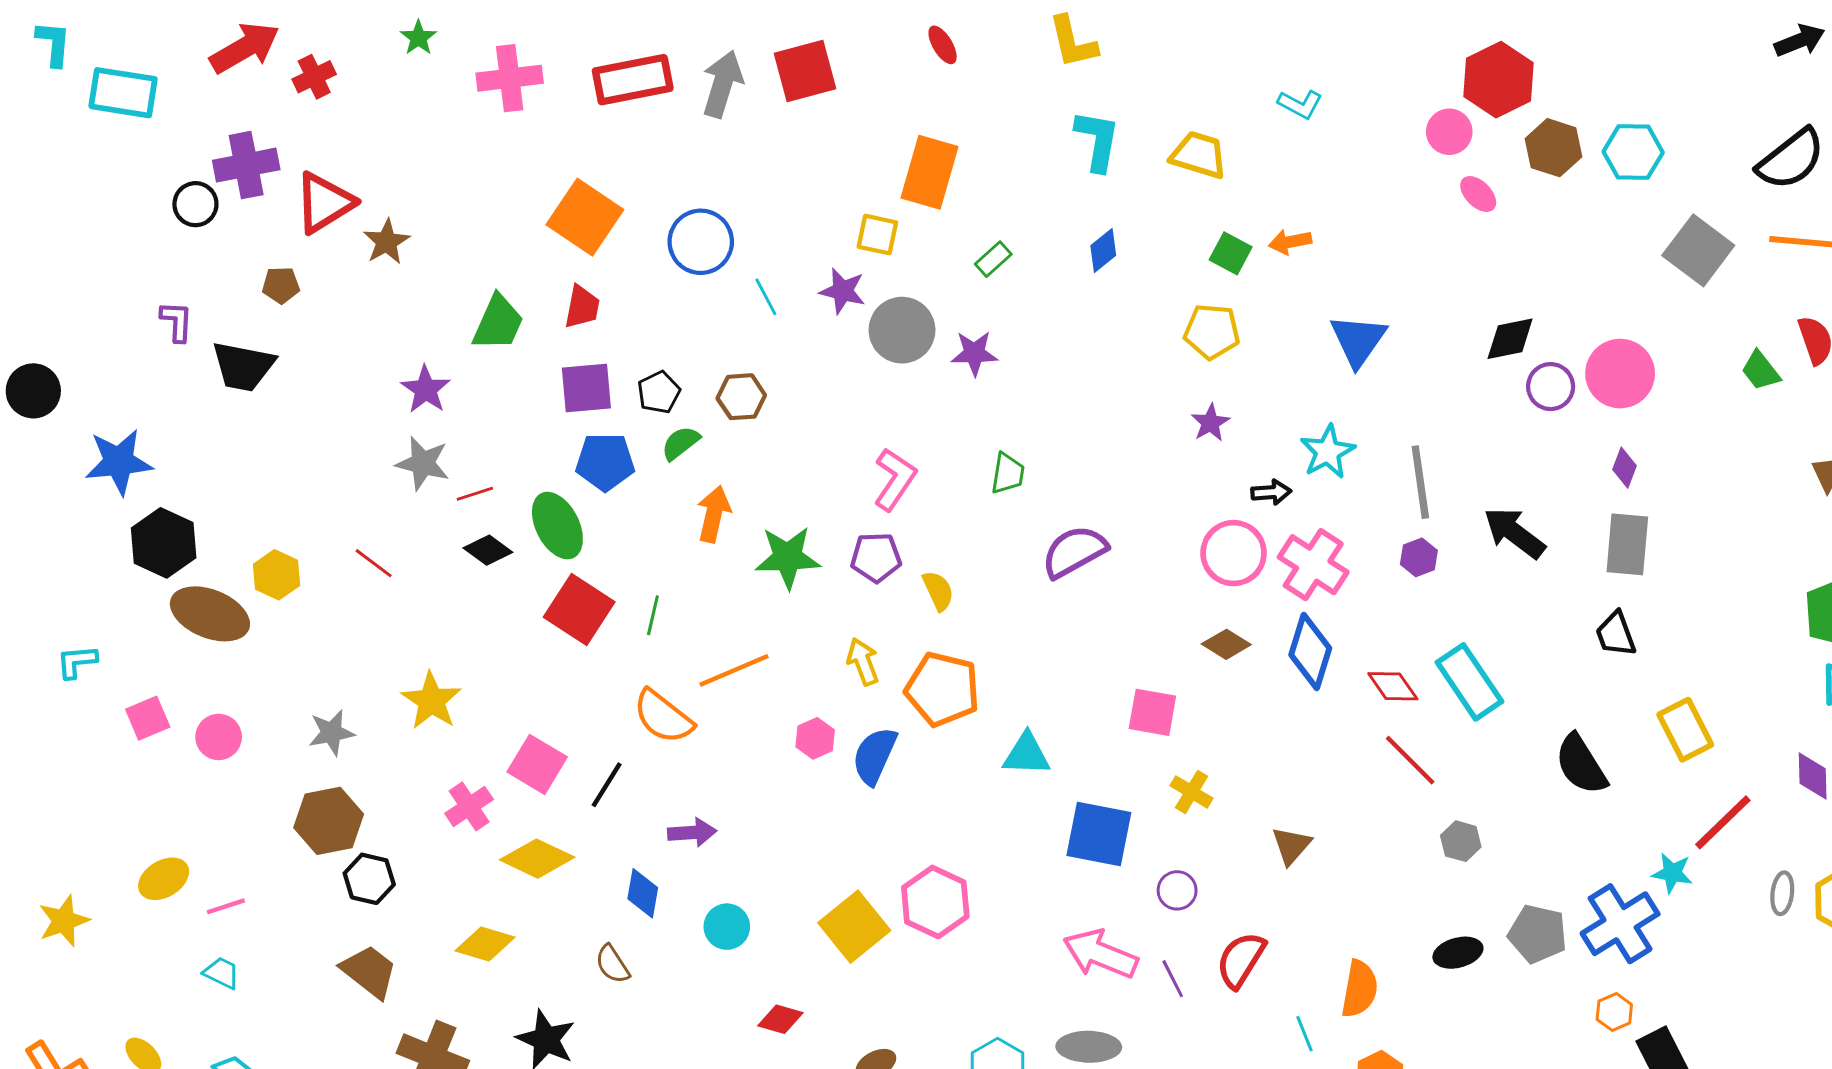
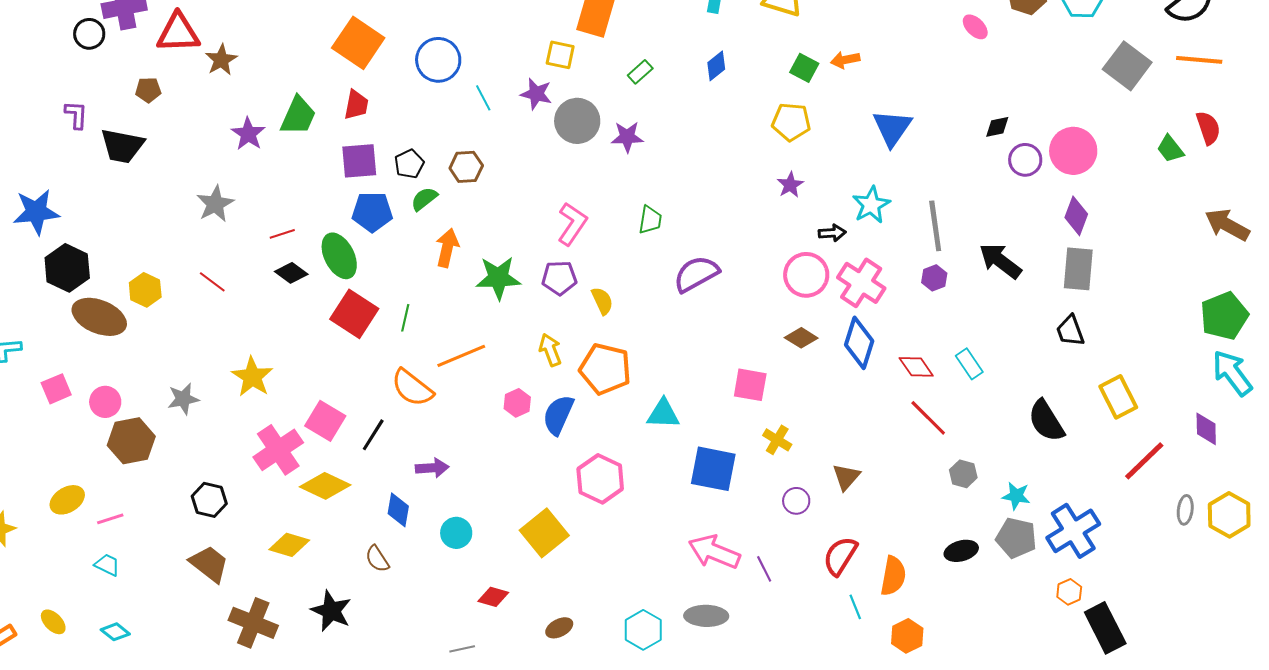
red triangle: (324, 203) -> (178, 33), turned 30
black diamond: (1510, 339) -> (997, 127), size x0.7
purple star: (426, 389) -> (248, 134), moved
gray star: (423, 463) -> (215, 204), moved, turned 30
purple diamond: (1624, 468) -> (1076, 216), size x1.4
cyan rectangle: (1470, 682) -> (969, 364), size x0.6
pink cross: (469, 806) -> (278, 450), size x1.5
brown hexagon: (329, 821) -> (131, 441), moved
cyan star: (1672, 873) -> (1016, 496), moved
purple circle: (1177, 890) -> (796, 501), moved
pink hexagon: (935, 902) -> (600, 479), moved
red semicircle: (1241, 960) -> (840, 556), moved

